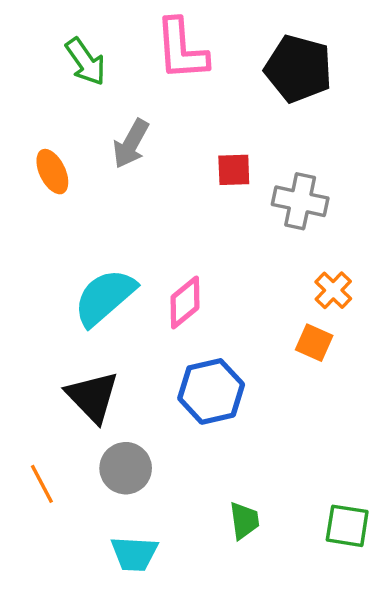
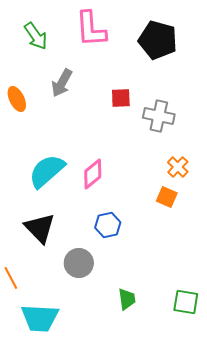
blue hexagon: (211, 391) -> (108, 225), size x0.7
gray circle: (126, 468) -> (79, 263), moved
cyan trapezoid: (134, 554) -> (40, 318), moved, size x1.4

